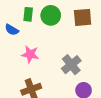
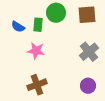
green rectangle: (28, 14) -> (38, 25), moved
gray cross: (71, 65) -> (89, 52), moved

